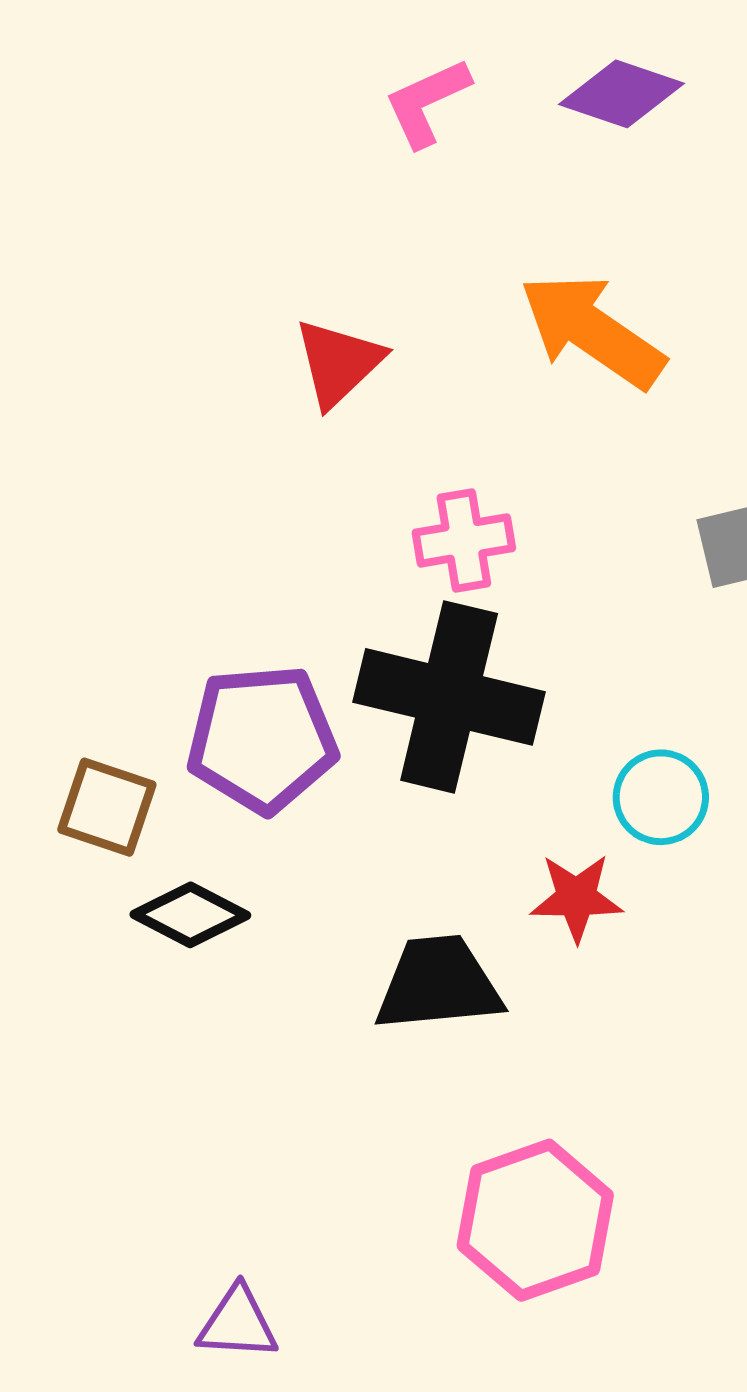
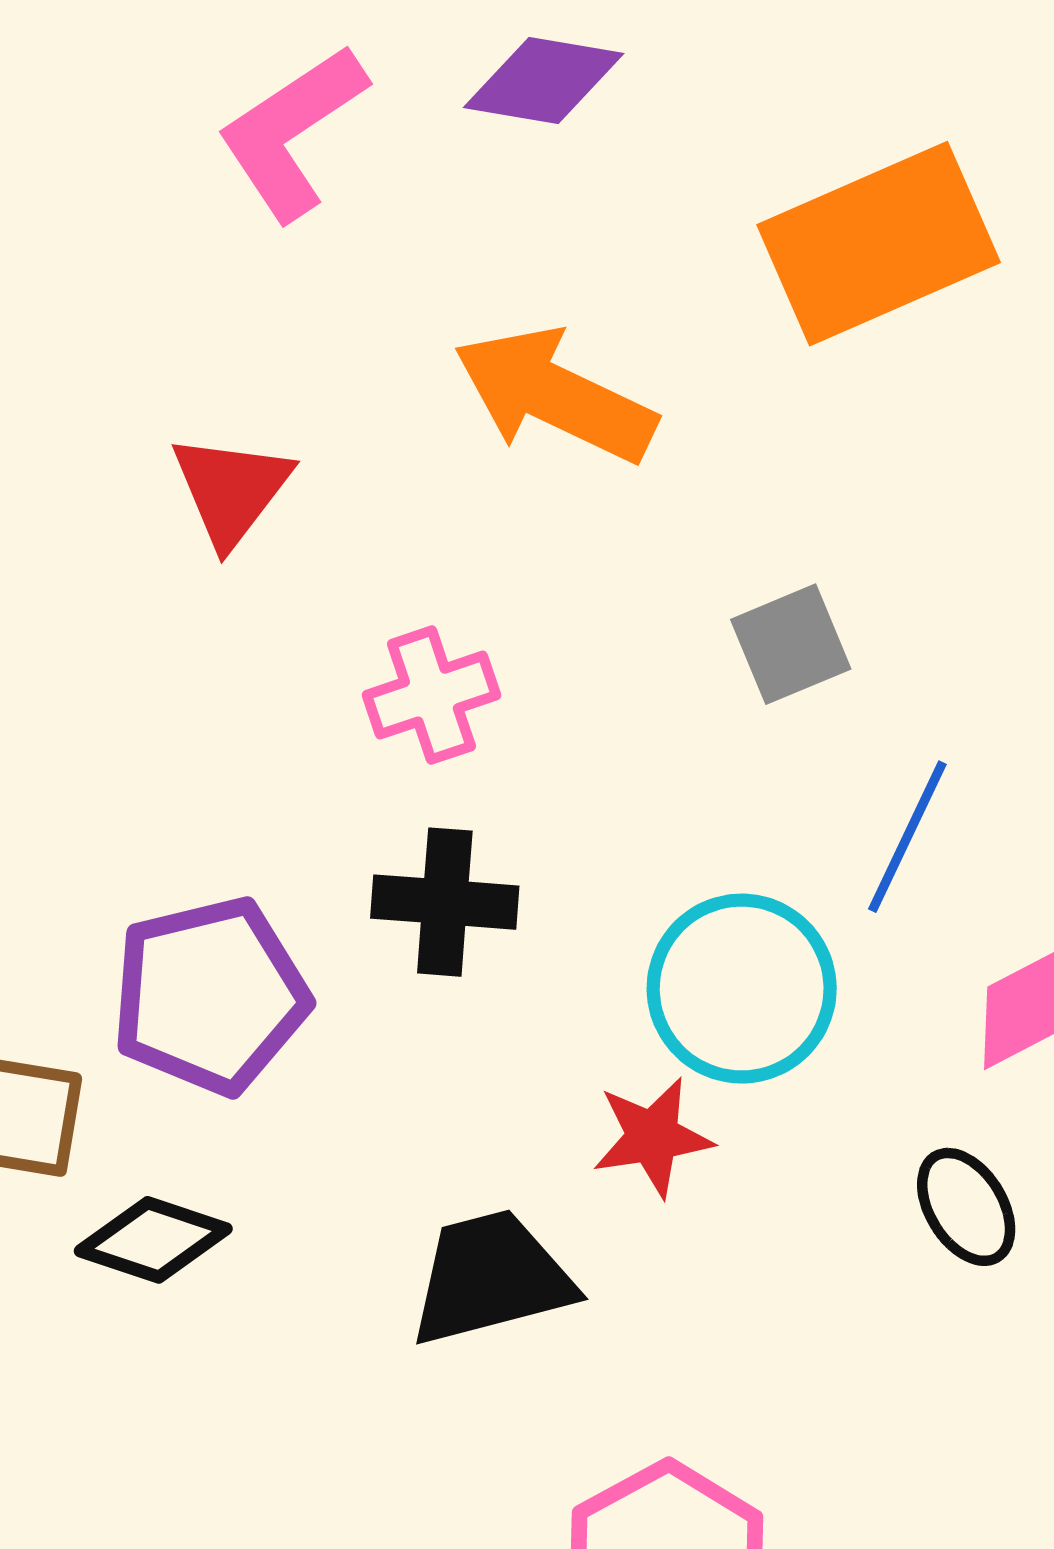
pink L-shape: (427, 102) -> (292, 132), size x1.4
black cross: (449, 697) -> (445, 902), size x0.6
cyan circle: (661, 797) -> (742, 989), size x1.5

